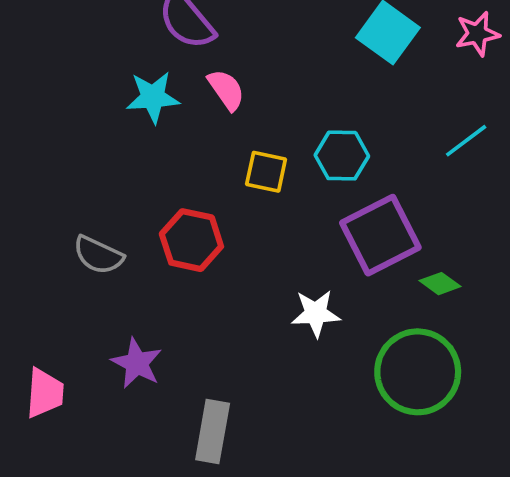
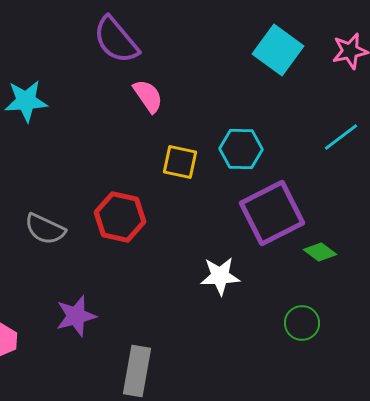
cyan star: (153, 97) -> (26, 101), moved
purple star: (137, 363) -> (76, 316), turned 30
green circle: (418, 372) -> (302, 323), size x0.5

